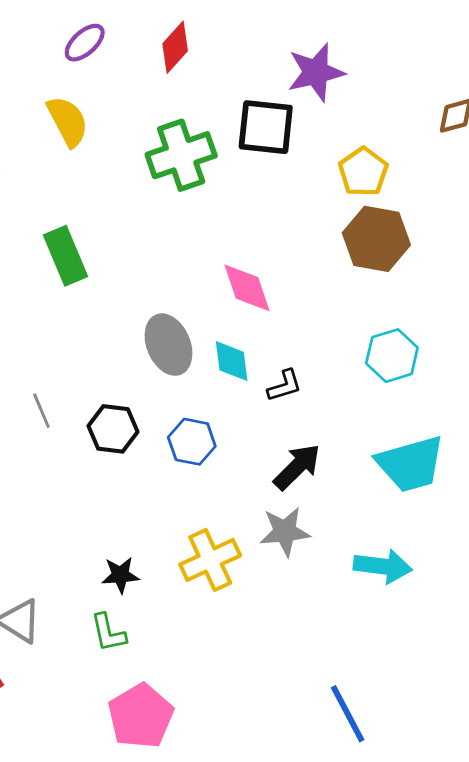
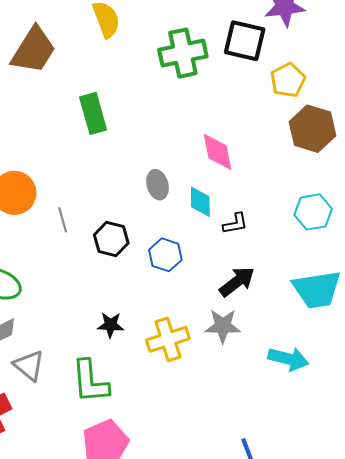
yellow pentagon: (363, 172) -> (288, 80), moved
gray ellipse: (168, 345) -> (158, 185), size x0.7
black star: (120, 575) -> (110, 325), moved
green L-shape: (108, 633) -> (90, 381), size x1.6

